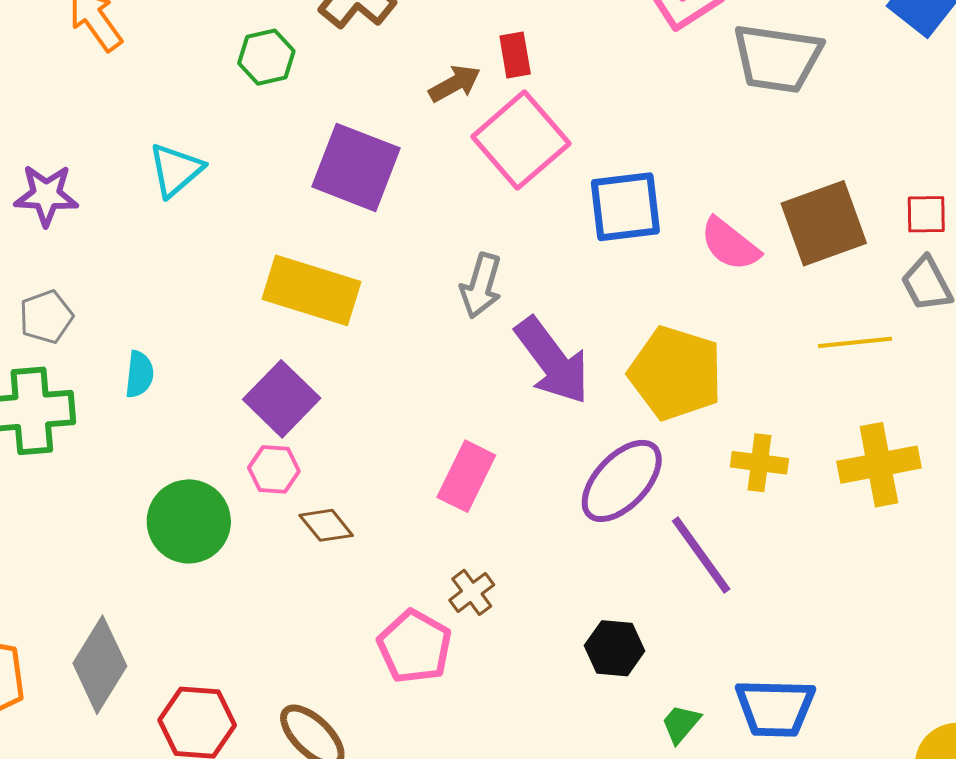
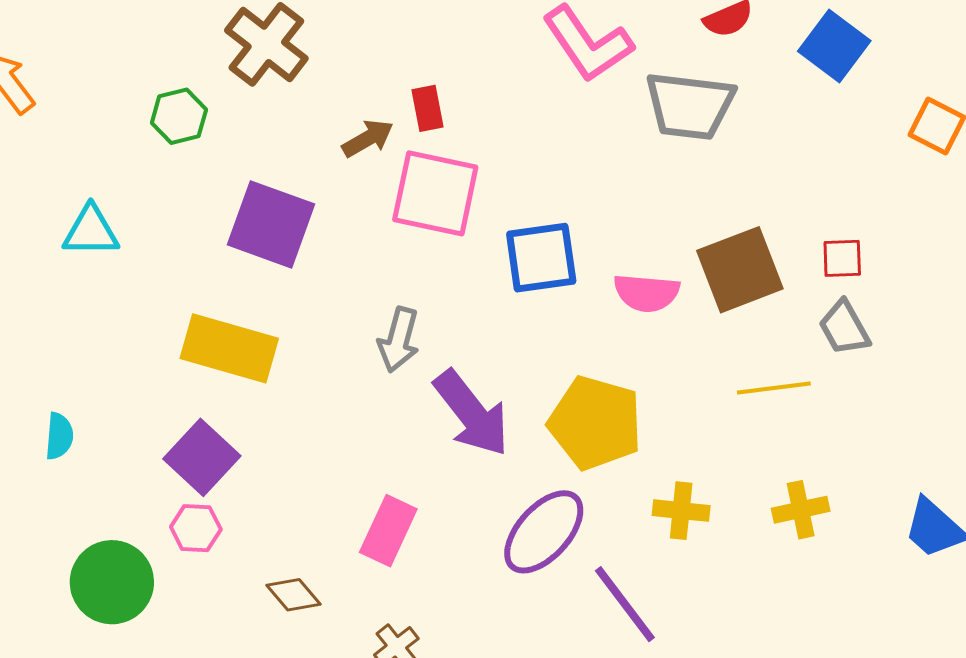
pink square: (521, 140) -> (435, 193), turned -36
cyan triangle: (176, 170) -> (91, 231), turned 42
pink semicircle: (730, 244) -> (647, 293), turned -32
yellow cross: (879, 465) -> (801, 510), size x0.7
brown diamond: (326, 525) -> (293, 595), moved

